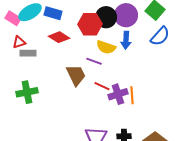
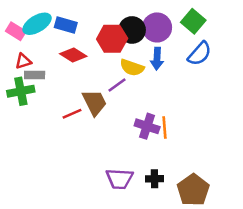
purple line: (94, 61) -> (117, 85), turned -56
red line: (102, 86) -> (72, 114), moved, turned -49
green cross: (27, 92) -> (21, 91), moved
purple cross: (118, 94) -> (147, 126), turned 36

